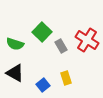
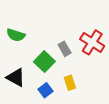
green square: (42, 32) -> (44, 62), moved
green semicircle: (15, 44) -> (16, 35), moved

